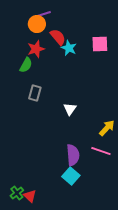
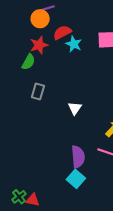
red semicircle: (58, 37) -> (62, 32), turned -78
red triangle: (30, 196) -> (33, 200), turned -32

